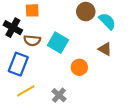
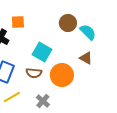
brown semicircle: (32, 40) -> (34, 73), moved
orange circle: (79, 67) -> (62, 75), size x1.5

